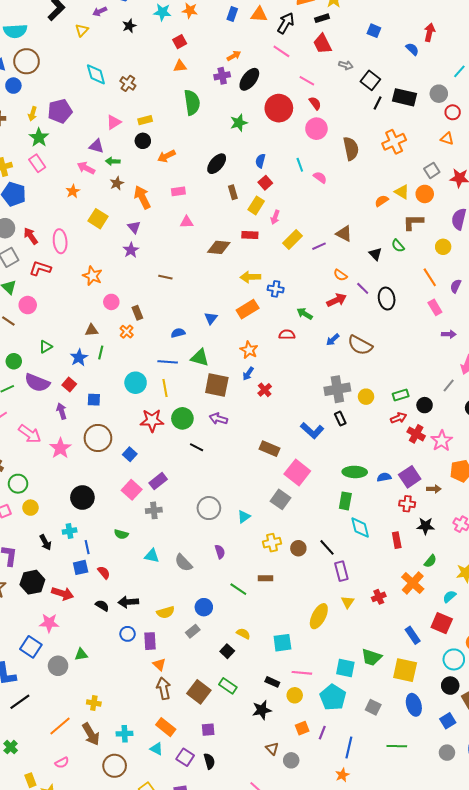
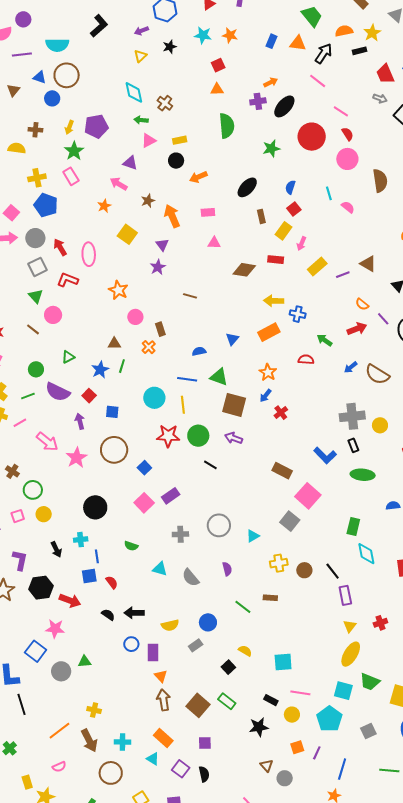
yellow triangle: (82, 30) -> (140, 56), moved
red trapezoid: (322, 44) -> (385, 74), moved
green arrow: (113, 161) -> (141, 120), moved
green ellipse: (355, 472) -> (363, 475), moved
gray cross: (154, 510) -> (180, 534), moved
yellow ellipse: (319, 616) -> (351, 654), moved
black line: (20, 702) -> (21, 704), turned -75
gray square: (373, 707) -> (368, 731), turned 35

